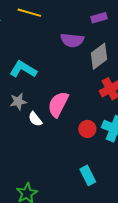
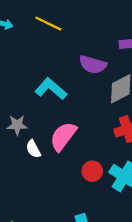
cyan L-shape: (23, 69) -> (51, 89), moved

